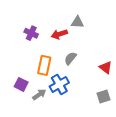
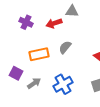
orange rectangle: (44, 65) -> (39, 54), turned 66
blue cross: (59, 84) -> (63, 84), moved

